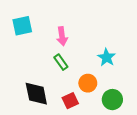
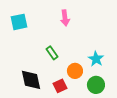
pink arrow: (62, 36) -> (65, 18), moved
cyan star: (107, 57) -> (96, 59), moved

